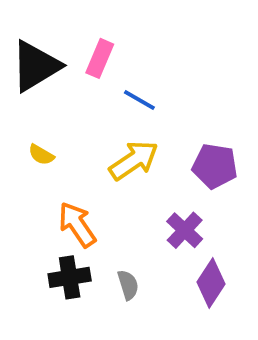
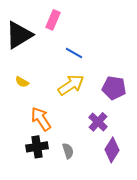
pink rectangle: (100, 58) -> (53, 20), moved

